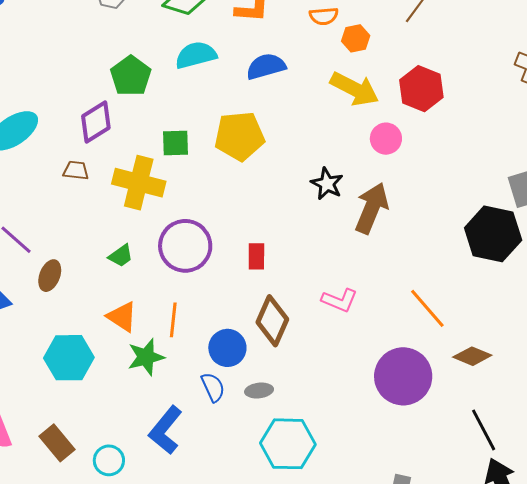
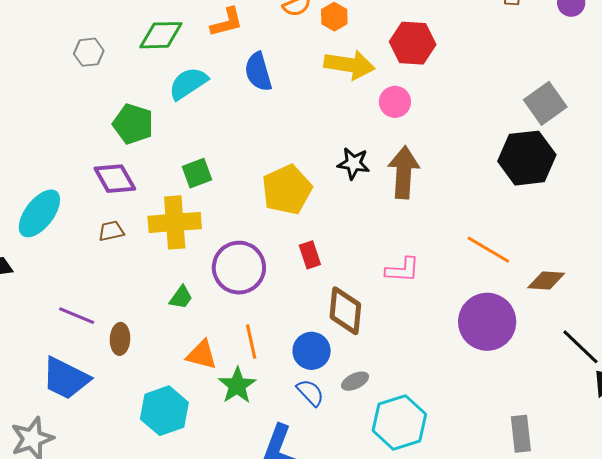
blue semicircle: (266, 66) -> (258, 72), turned -72
purple diamond: (96, 122) -> (115, 179), turned -69
yellow pentagon: (239, 136) -> (287, 190), moved

